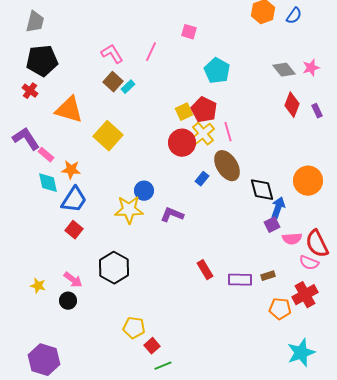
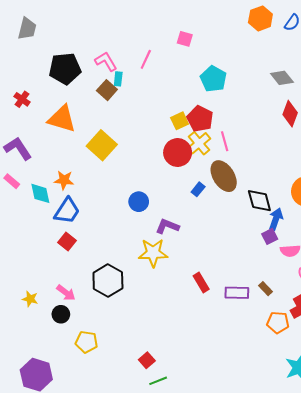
black pentagon: (42, 61) -> (65, 69), moved
cyan rectangle: (128, 87) -> (118, 79), moved, turned -40
pink rectangle: (46, 155) -> (12, 181), moved
yellow star: (129, 210) -> (153, 253), moved
brown rectangle: (268, 276) -> (266, 289), turned 64
yellow pentagon: (134, 328) -> (86, 342), moved

